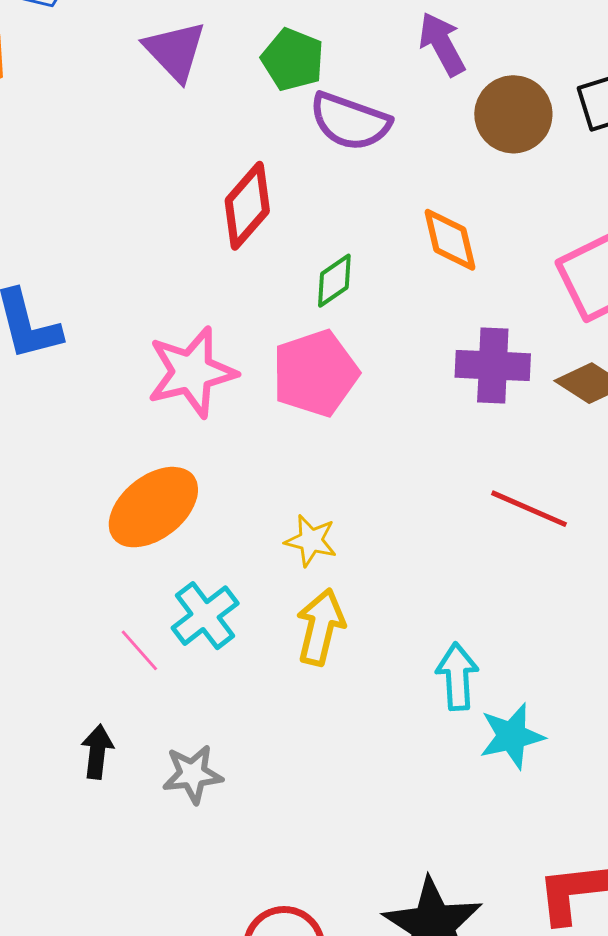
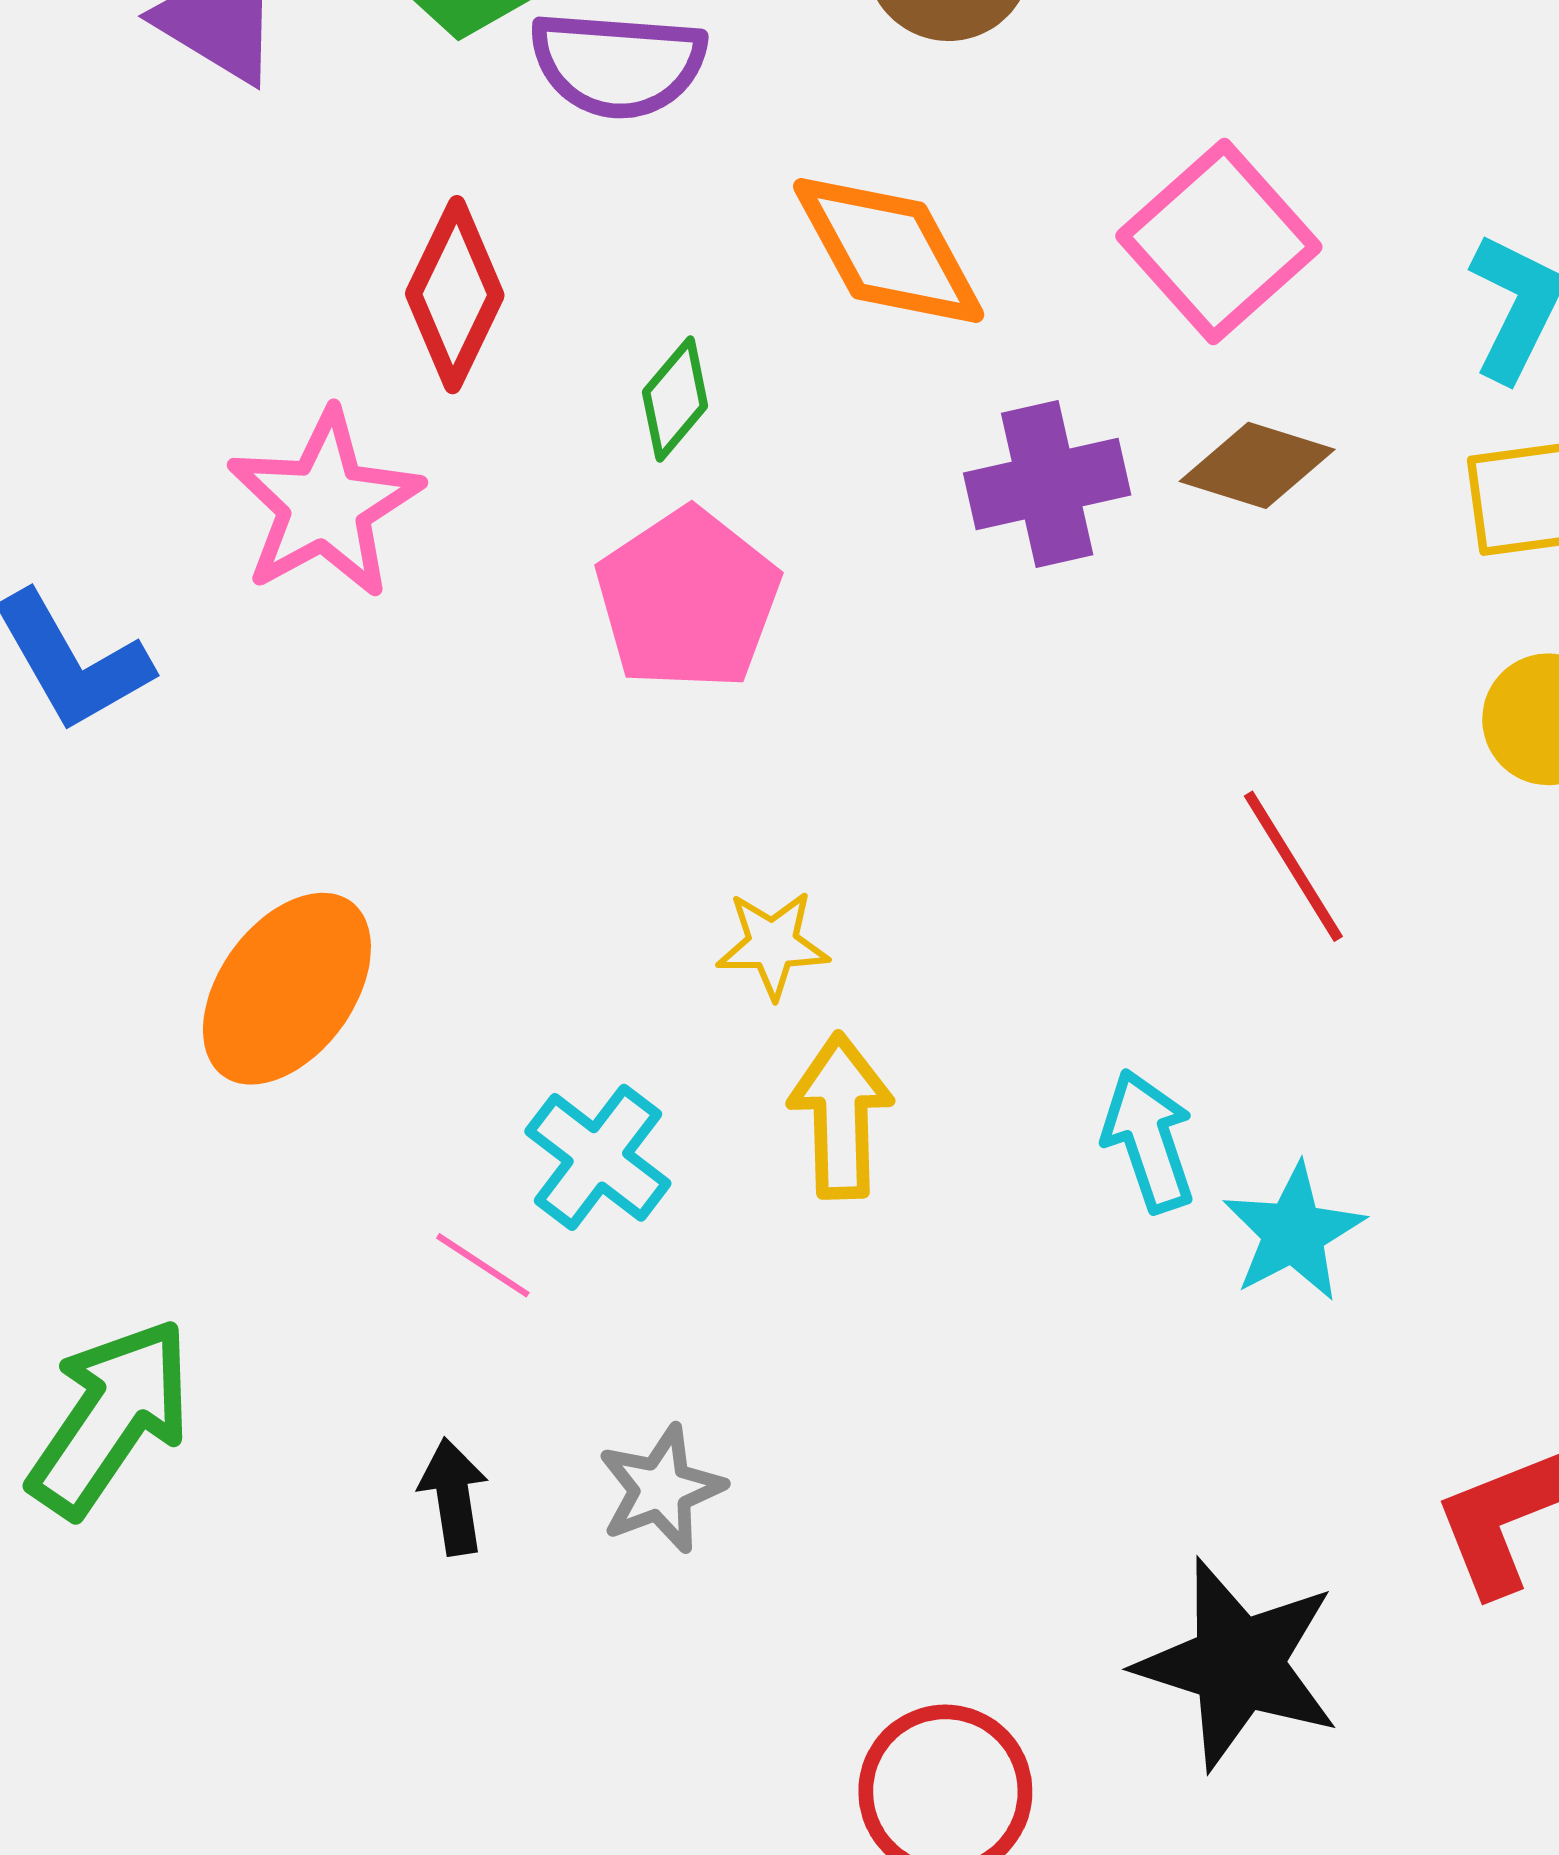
orange diamond: (450, 240) -> (889, 251), size x1.4
pink star: (192, 372) -> (325, 504), moved
orange ellipse: (153, 507) -> (287, 989), moved
red line: (529, 509) -> (1293, 866), moved, turned 50

